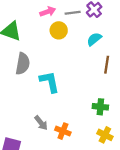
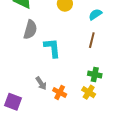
brown line: (107, 65) -> (92, 40), moved
yellow cross: (105, 135) -> (89, 92), moved

